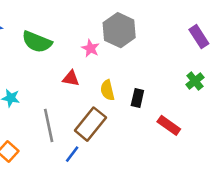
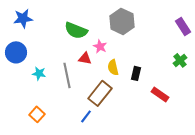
green semicircle: (37, 42) -> (76, 30), moved
pink star: (90, 48) -> (100, 46), moved
gray line: (49, 125) -> (67, 75), moved

